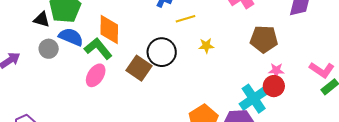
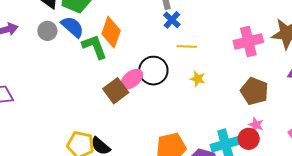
brown square: (139, 68) -> (116, 91), moved
pink ellipse: (96, 75) -> (132, 79), moved

